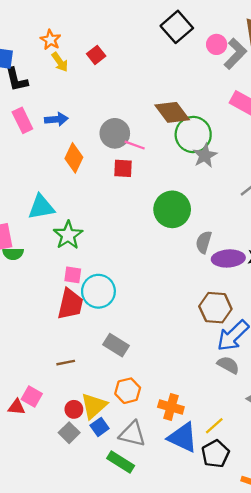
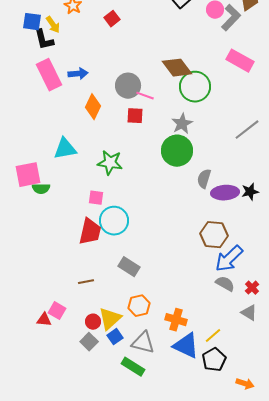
yellow arrow: (60, 62) -> (53, 25), moved
pink rectangle: (22, 120) -> (49, 75), size x1.4
gray star: (205, 156) -> (182, 124), moved
green star: (68, 235) -> (110, 163), moved, turned -30
pink square: (73, 275) -> (96, 198), moved

